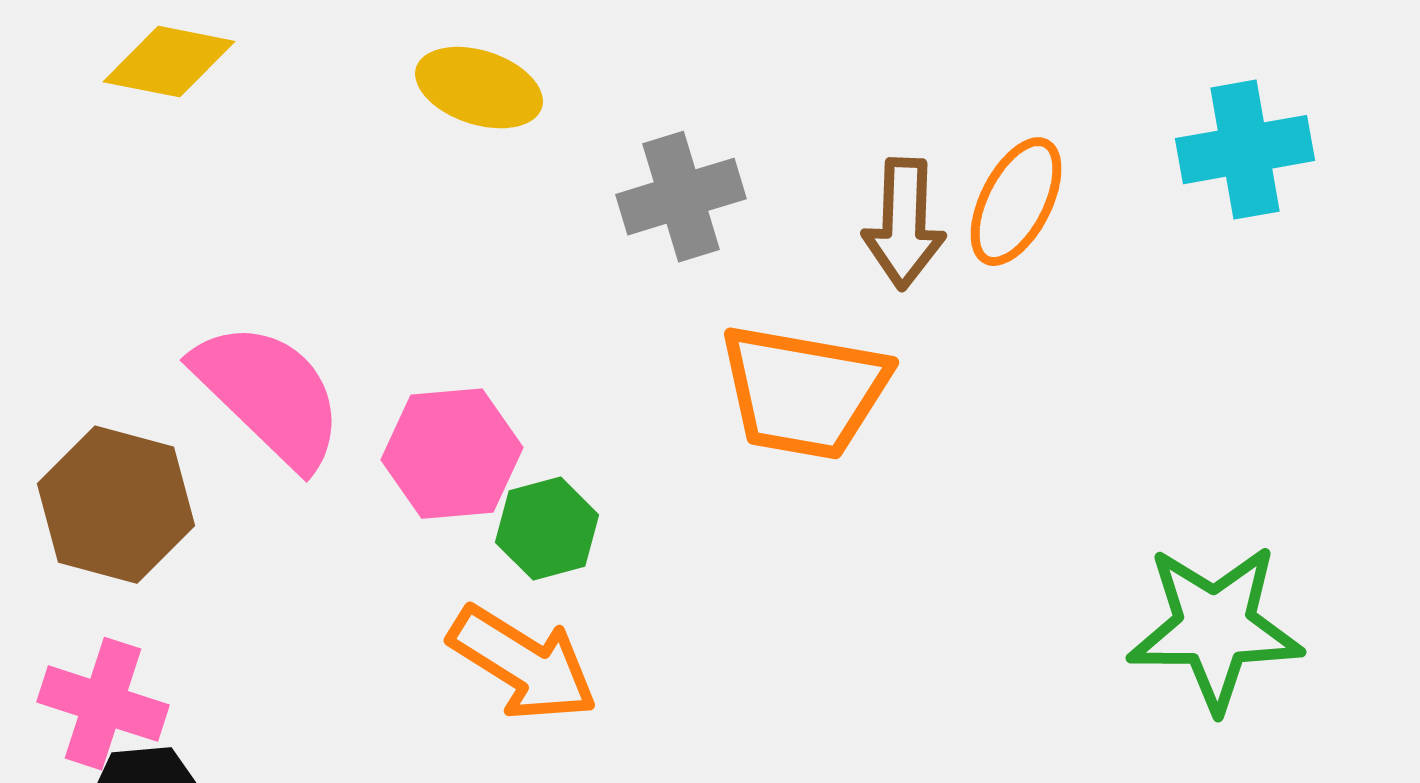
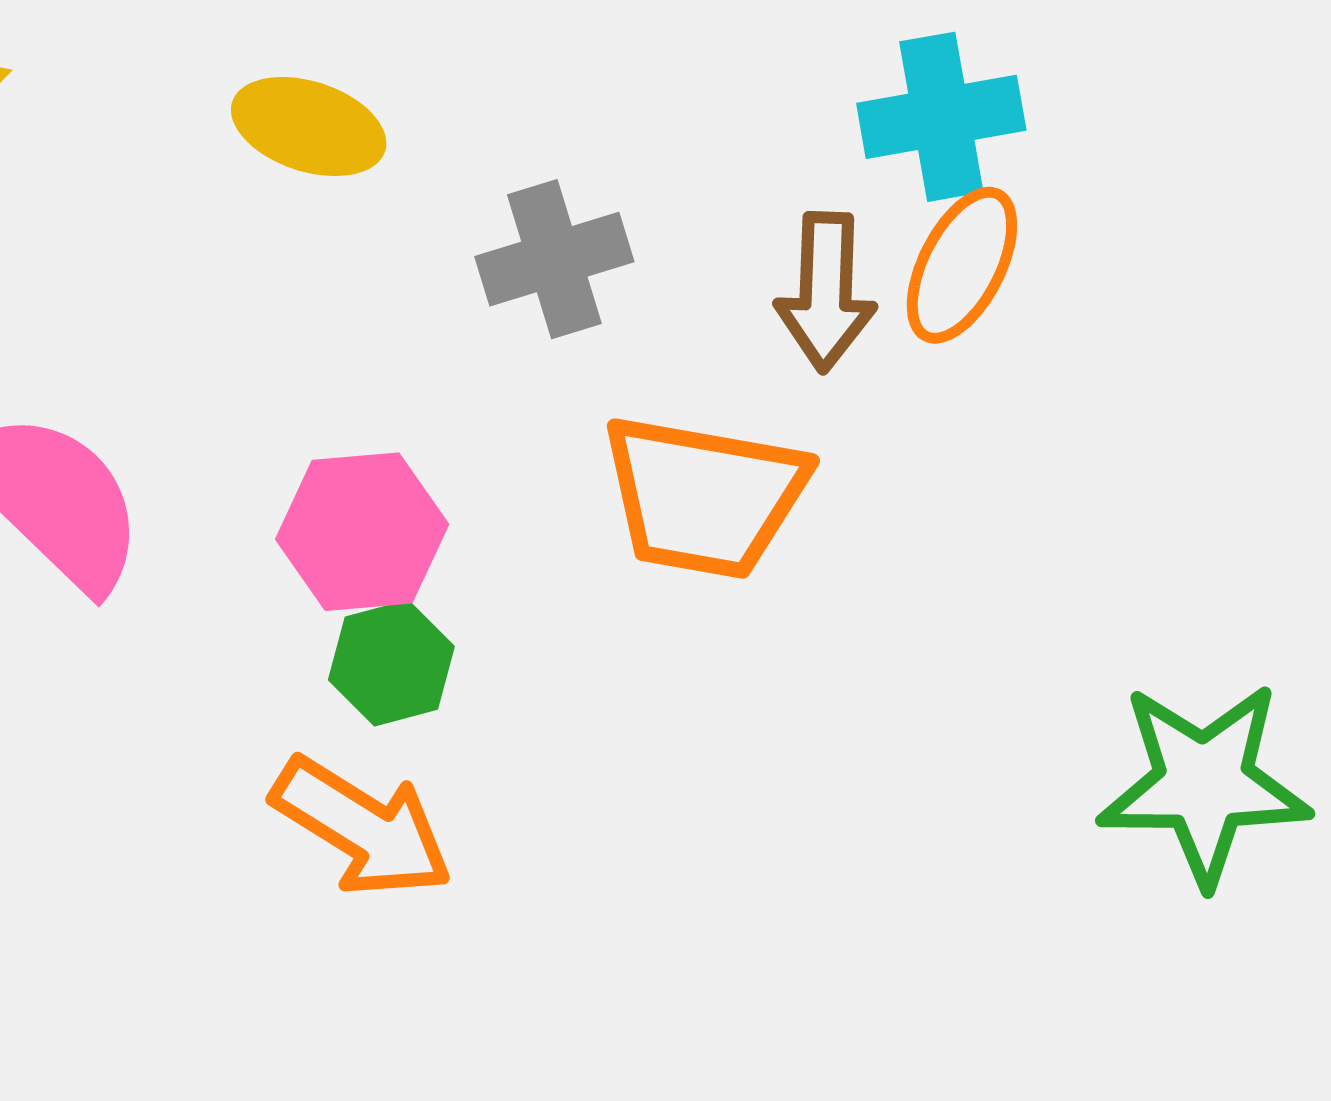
cyan cross: (1245, 150) -> (941, 117), moved
pink hexagon: (452, 454) -> (362, 532), moved

